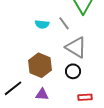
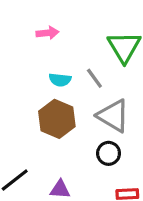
brown hexagon: (40, 65) -> (57, 119), moved

